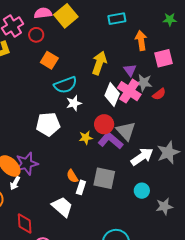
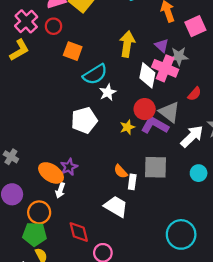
red semicircle: (159, 94) -> (194, 94), moved
purple star: (27, 164) -> (69, 167), size x0.7

